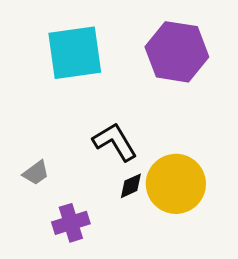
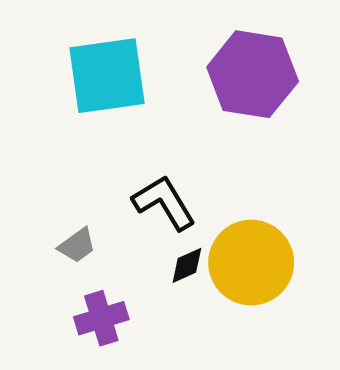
gray trapezoid: (36, 173) -> (77, 245), moved

